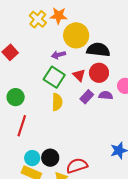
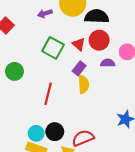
purple arrow: (59, 55) -> (45, 13), moved
purple rectangle: (87, 97) -> (79, 68), moved
yellow semicircle: (57, 102) -> (84, 84), moved
red line: (22, 126) -> (48, 94), moved

